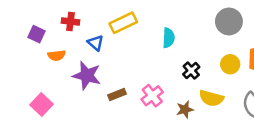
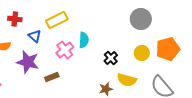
cyan semicircle: (169, 38) -> (84, 40), moved
pink cross: (152, 96) -> (65, 50), moved

